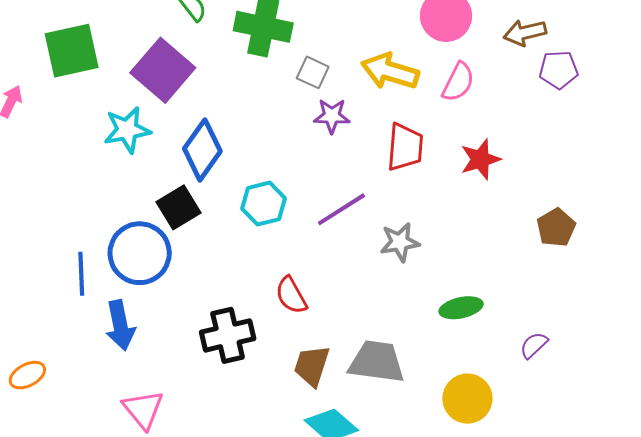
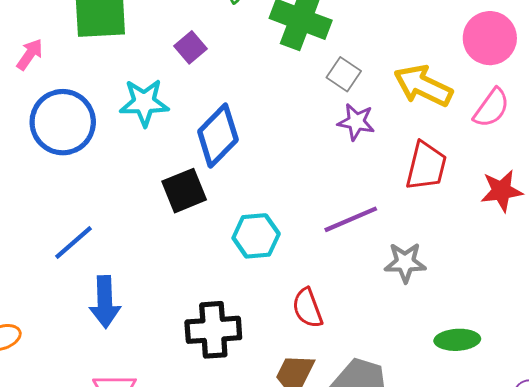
purple square: (163, 70) -> (190, 47), size x0.5
cyan hexagon: (264, 204) -> (256, 236), moved
blue circle: (140, 253) -> (63, 122), moved
blue line: (81, 274) -> (73, 243), turned 42
red semicircle: (291, 295) -> (307, 308), moved

